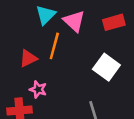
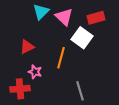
orange line: (54, 46) -> (61, 58), moved
white square: (106, 67) -> (82, 38), moved

